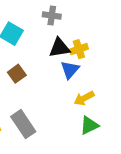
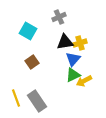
gray cross: (52, 15) -> (59, 17), turned -32
green triangle: (89, 125) -> (73, 75), moved

